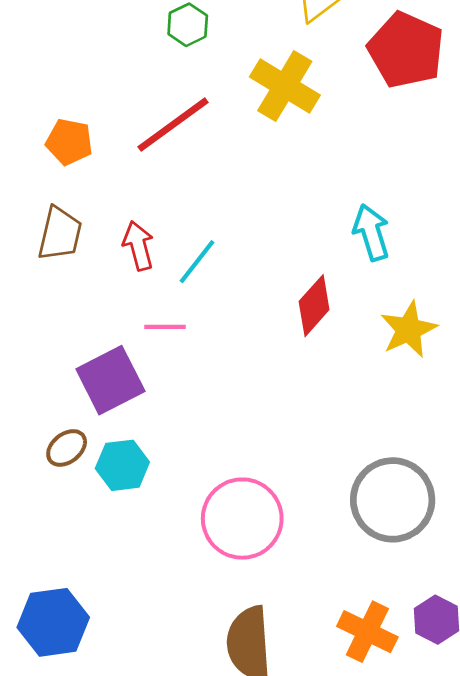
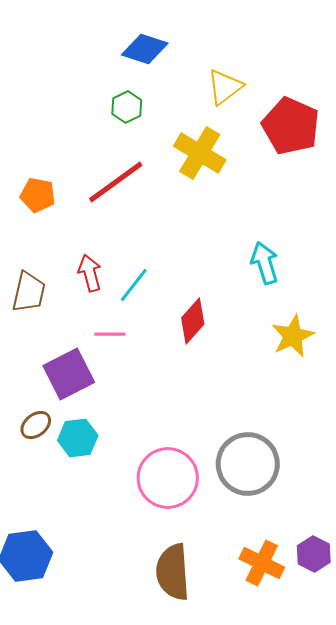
brown trapezoid: (60, 234) -> (29, 292), moved
red diamond: (314, 306) -> (193, 321), moved
gray circle: (393, 500) -> (248, 464), moved

